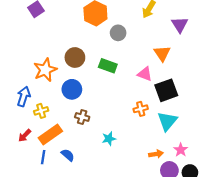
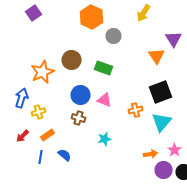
purple triangle: (180, 25) -> (174, 39), moved
pink triangle: (145, 74) -> (104, 100), moved
blue circle: (72, 89) -> (80, 95), moved
orange rectangle: (50, 134) -> (48, 135), size x0.6

